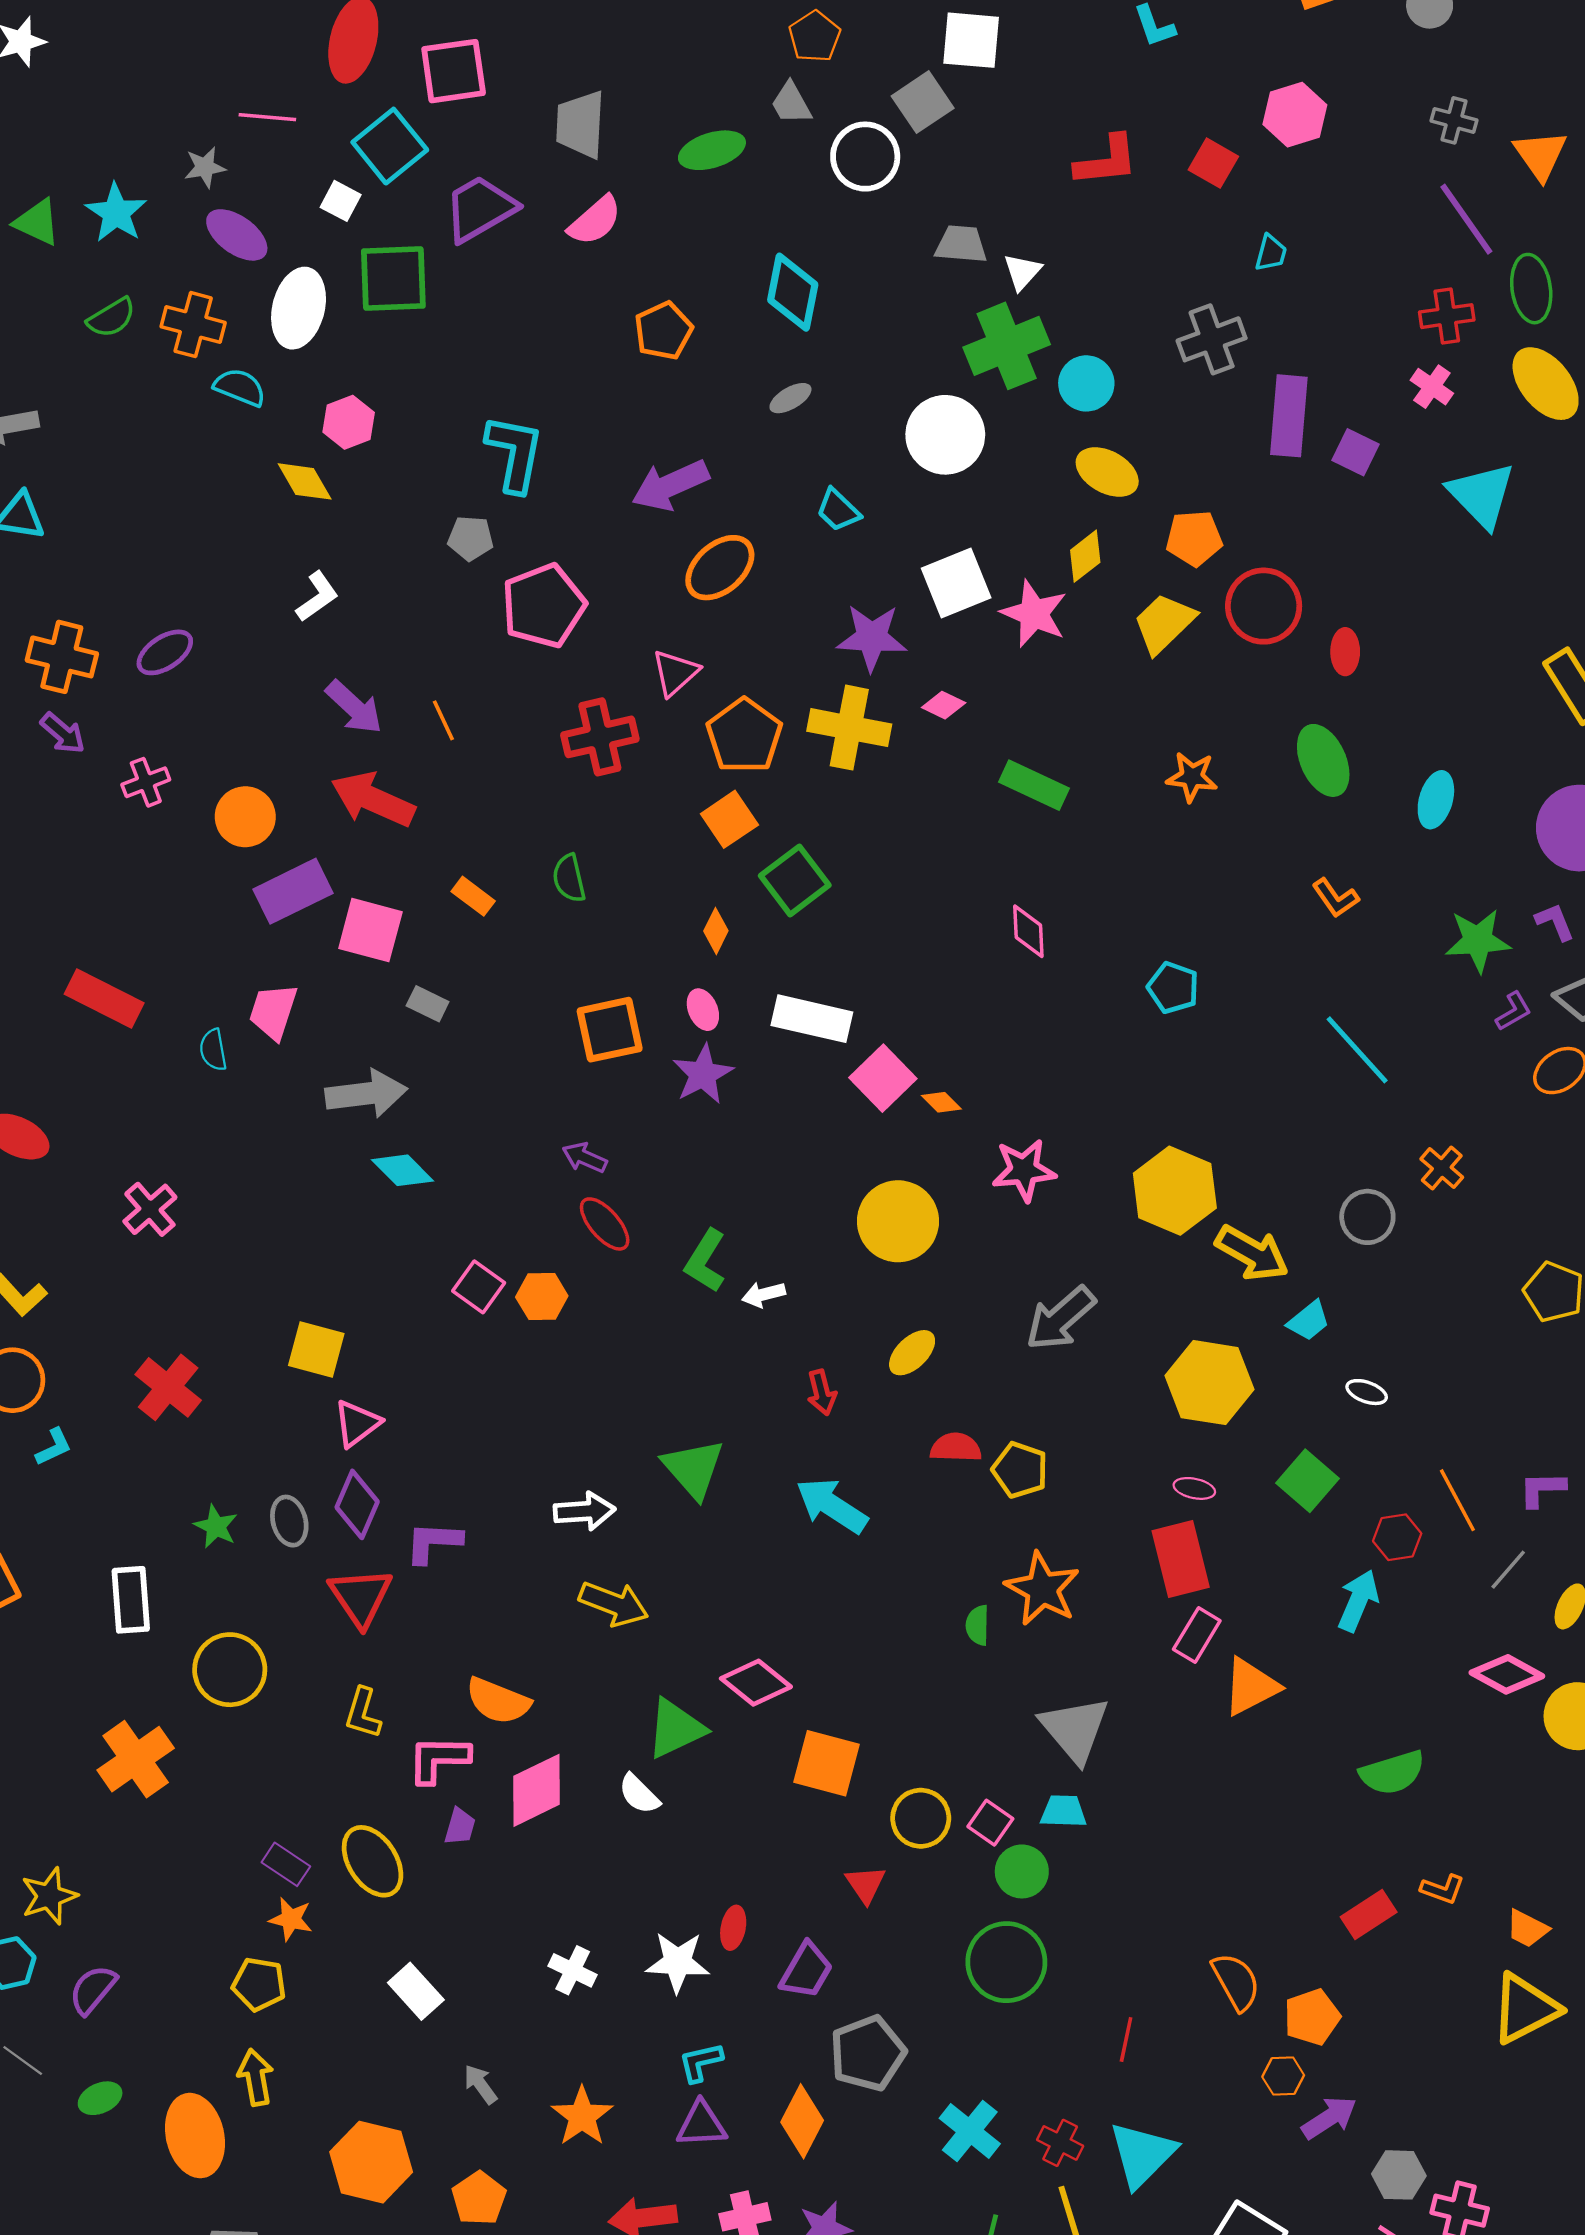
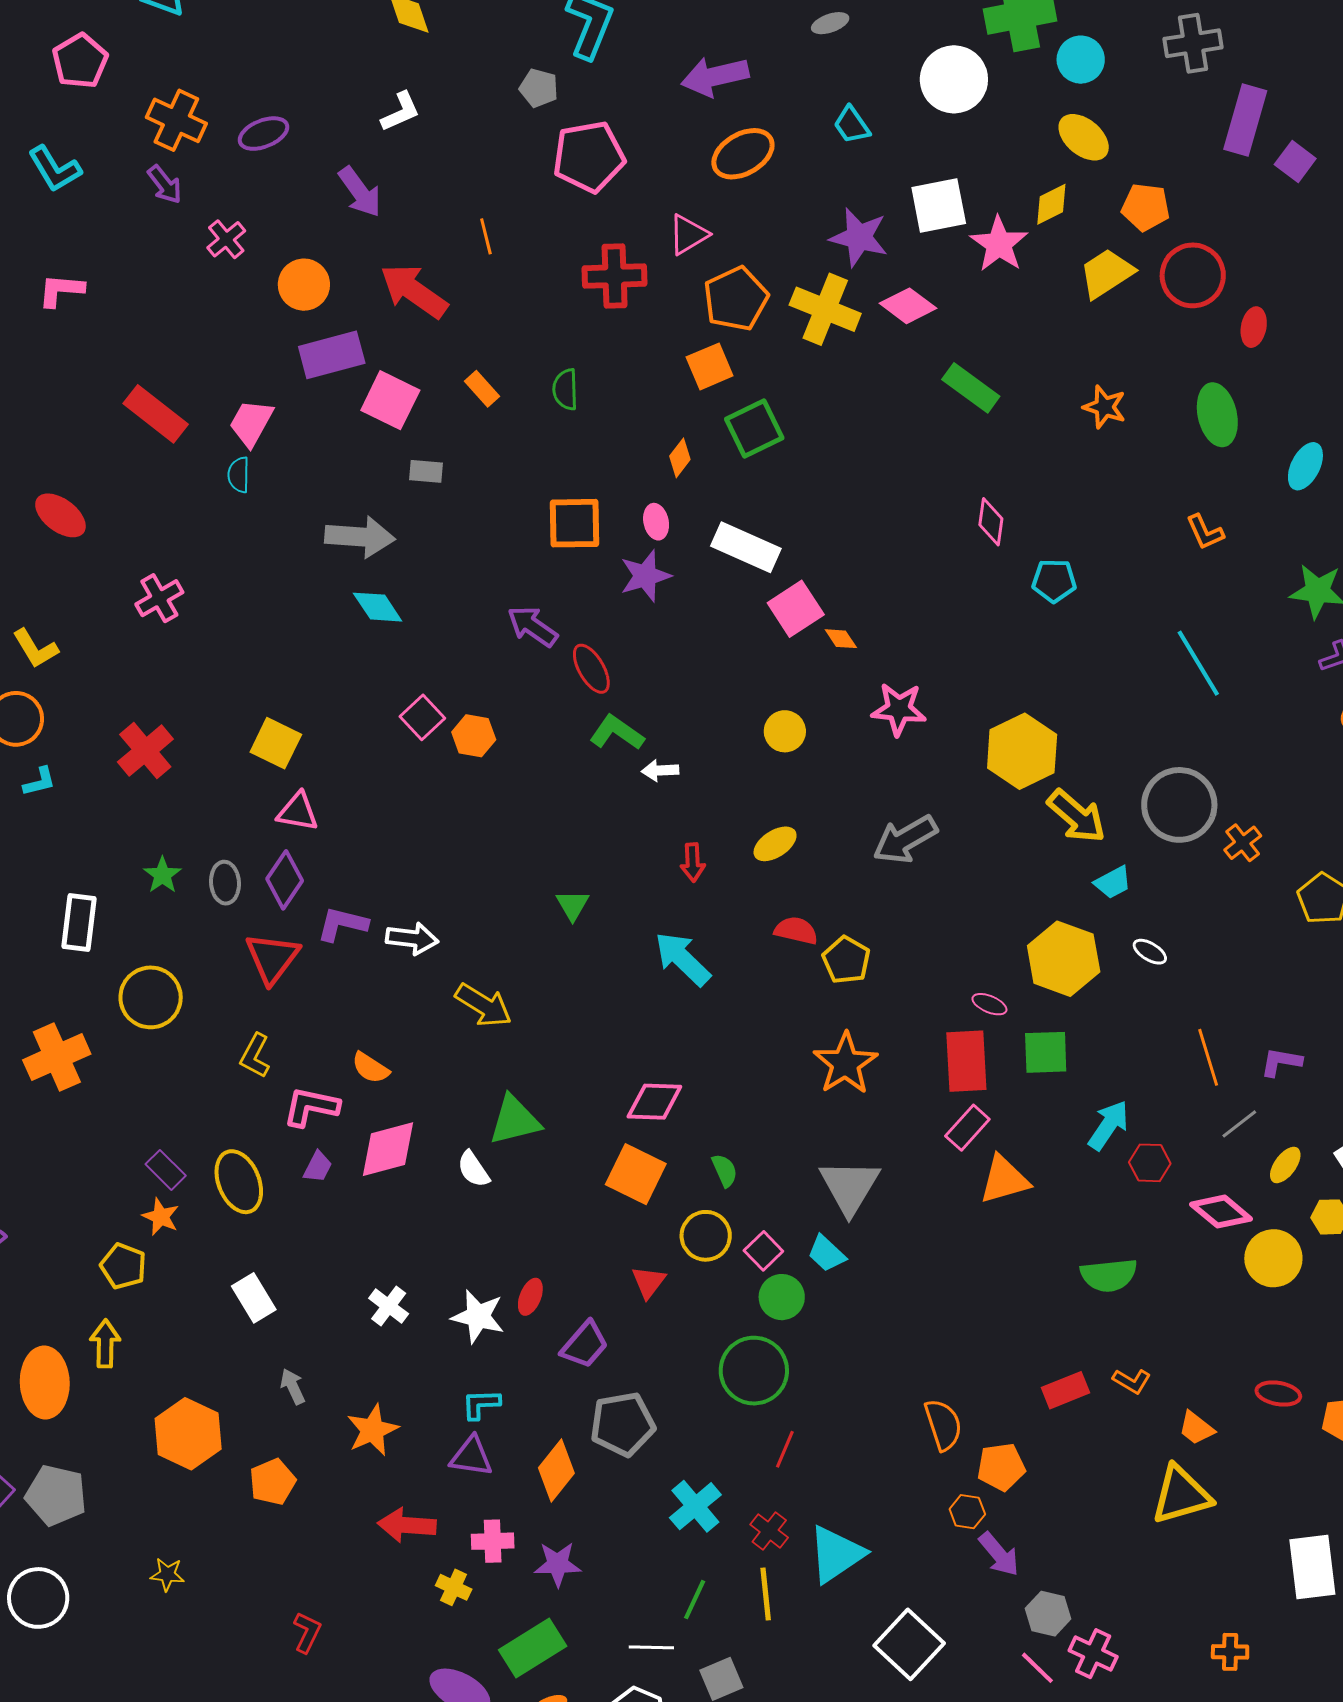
pink diamond: (944, 705) -> (908, 306), size x1.5
purple arrow: (354, 707) -> (360, 192), moved
pink cross: (146, 782) -> (226, 239), turned -30
pink diamond: (1028, 931) -> (991, 522), moved
cyan pentagon: (1173, 988) -> (1054, 581), turned -30
gray rectangle: (428, 1004) -> (426, 471), turned -32
pink trapezoid: (273, 1012) -> (251, 423), moved
purple arrow: (585, 1158) -> (532, 626), size x1.4
orange cross: (1442, 1168) -> (1243, 843), moved
gray circle: (1367, 1217) -> (1179, 805), size x1.6
yellow circle: (898, 1221) -> (785, 731), size x0.6
red ellipse: (605, 1224) -> (591, 669), moved
green L-shape: (705, 1261) -> (617, 733), turned 82
yellow hexagon: (1210, 1383) -> (1064, 959), moved
pink triangle: (357, 1423) -> (298, 812), turned 36
green triangle: (693, 1469) -> (573, 905), size x0.6
green square: (1308, 1481) -> (1046, 1052), moved, turned 36
white arrow: (584, 1511) -> (412, 938), moved
red hexagon: (1397, 1537) -> (1150, 1163), moved
green semicircle: (978, 1625) -> (725, 1170), moved, turned 144
pink diamond: (756, 1683) -> (654, 1102), moved, turned -48
orange semicircle: (498, 1701) -> (370, 1068), size x0.7
cyan trapezoid: (1063, 1811) -> (826, 1254), turned -150
red line: (1126, 2040) -> (785, 1449), moved
purple arrow: (1329, 2118) -> (999, 1554), turned 72

